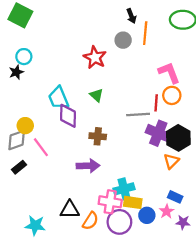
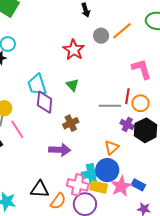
black arrow: (131, 16) -> (86, 10), moved
orange line: (145, 33) -> (122, 31), turned 40
orange circle: (172, 95) -> (140, 103), moved
purple cross: (158, 133) -> (127, 125), size x0.6
brown cross: (98, 136) -> (71, 123), turned -35
orange triangle: (171, 161) -> (112, 147), moved
pink star: (167, 211) -> (121, 186), moved, size x1.5
blue circle: (147, 215) -> (107, 170), moved, size x1.5

